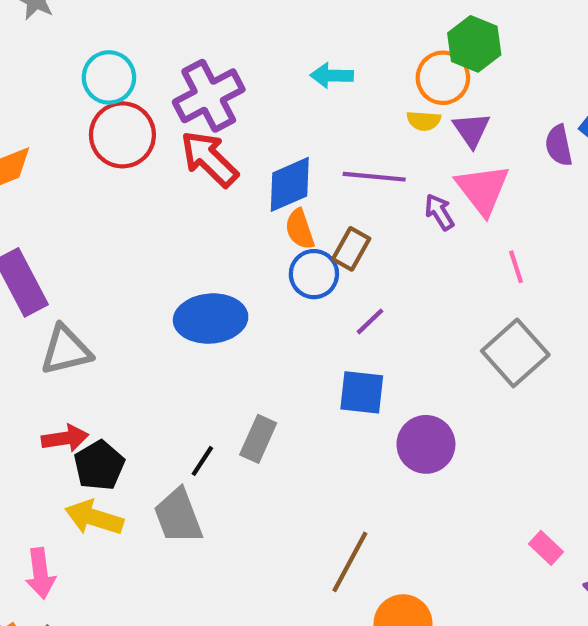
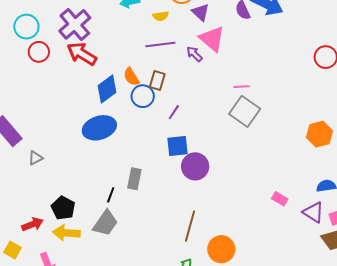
yellow semicircle: (424, 121) -> (161, 16), moved
red circle: (122, 135) -> (39, 52), size x0.7
blue diamond: (290, 184) -> (107, 89), moved
pink line: (516, 267) -> (241, 87), moved, turned -63
gray triangle: (66, 350) -> (35, 158), size x0.6
red arrow: (65, 438) -> (33, 224), moved
purple circle: (426, 444) -> (195, 166), moved
gray trapezoid: (178, 516) -> (105, 223), turned -112

